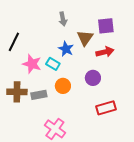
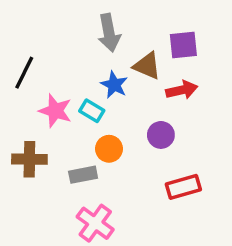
gray arrow: (63, 19) -> (109, 33), size x1.5
brown triangle: (85, 38) -> (147, 66), turned -42
gray rectangle: (39, 95) -> (83, 175), moved

